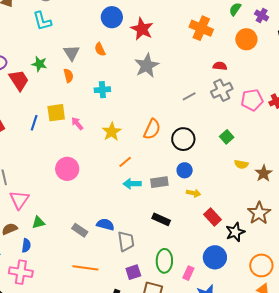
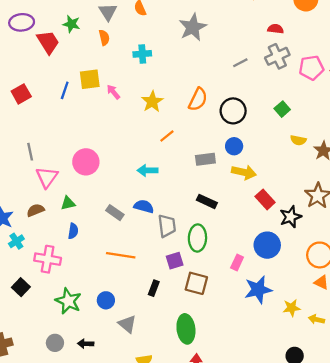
pink circle: (67, 169) -> (86, 162), moved
cyan arrow: (132, 184) -> (147, 170), moved
yellow arrow: (194, 193) -> (244, 172), size x1.5
blue semicircle: (26, 246) -> (73, 231), moved
green ellipse: (164, 261) -> (197, 238), moved

